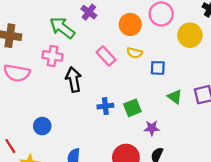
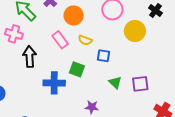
orange circle: (130, 24) -> (74, 15), moved
blue cross: (105, 106) -> (54, 83), size x1.5
green square: (132, 108) -> (77, 69), moved, turned 35

